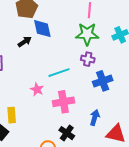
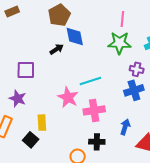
purple cross: (88, 59) -> (137, 69), moved
pink star: (37, 89) -> (68, 97), size x1.5
black cross: (67, 133) -> (97, 142), turned -35

